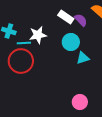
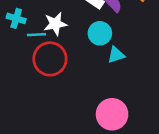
red circle: (21, 61) -> (50, 59), moved
pink circle: (80, 102) -> (112, 114), size x1.5

